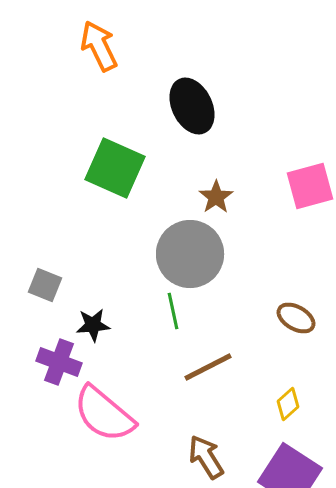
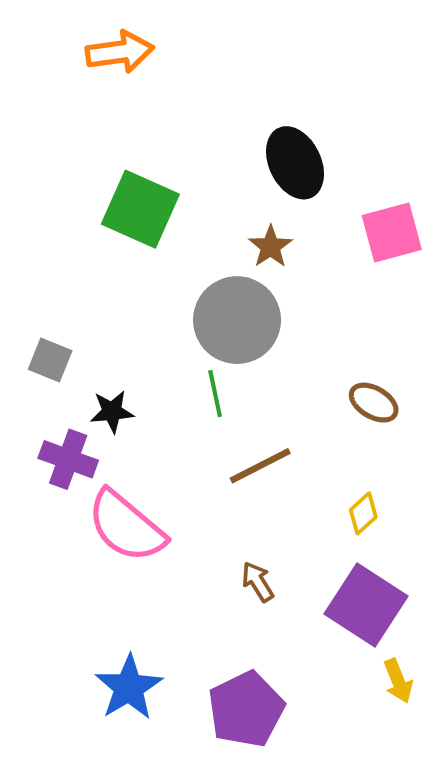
orange arrow: (99, 46) -> (120, 52), turned 108
black ellipse: (192, 106) -> (295, 163), moved
brown arrow: (206, 457) -> (258, 582), size x0.7

